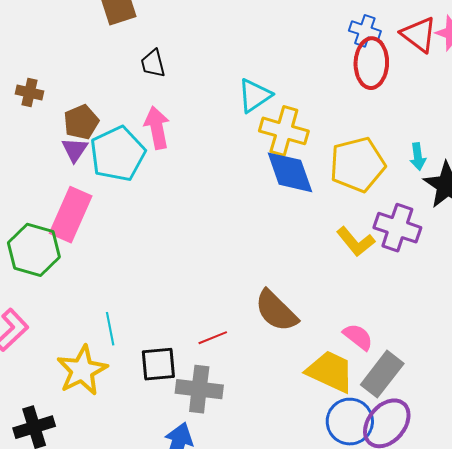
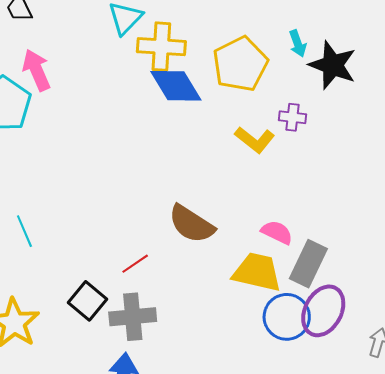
purple cross: (397, 228) -> (293, 117), size x0.6
cyan line: (110, 329) -> (24, 231), moved
black square: (158, 364) -> (88, 301), turned -33

